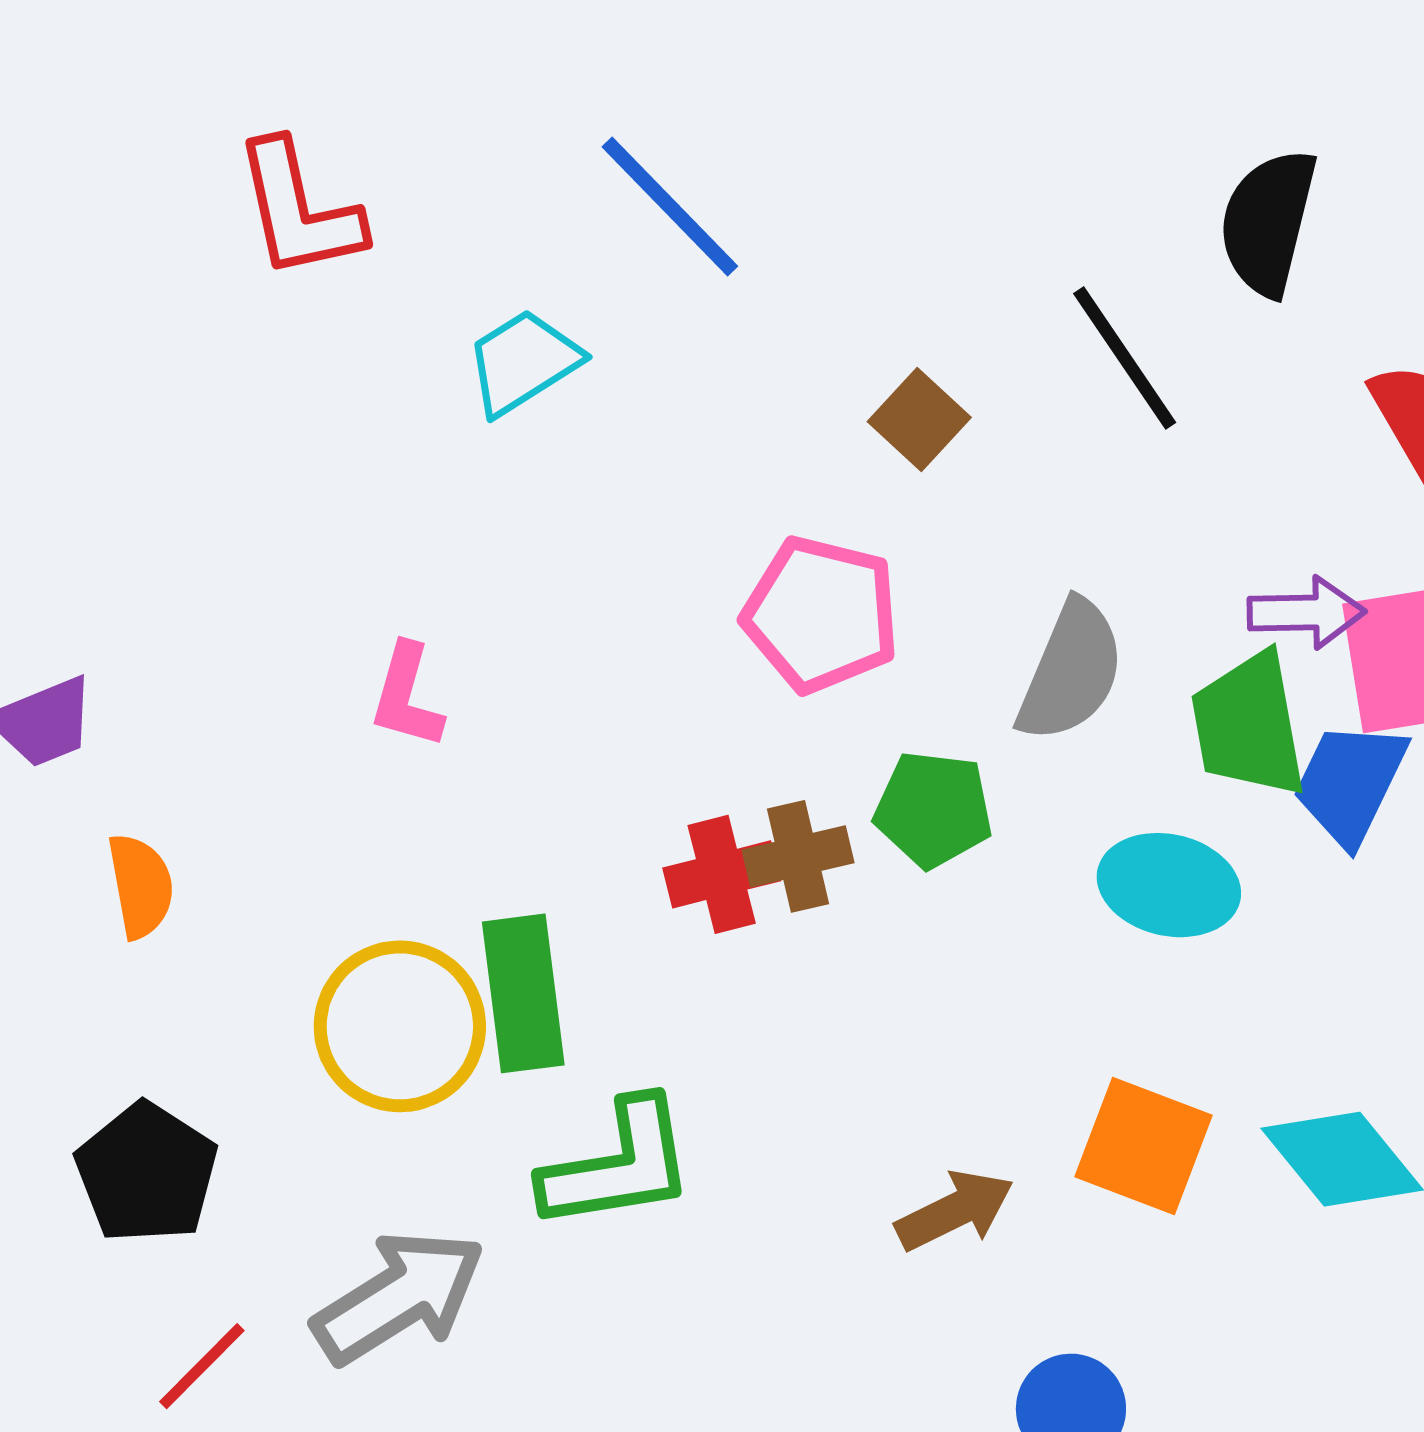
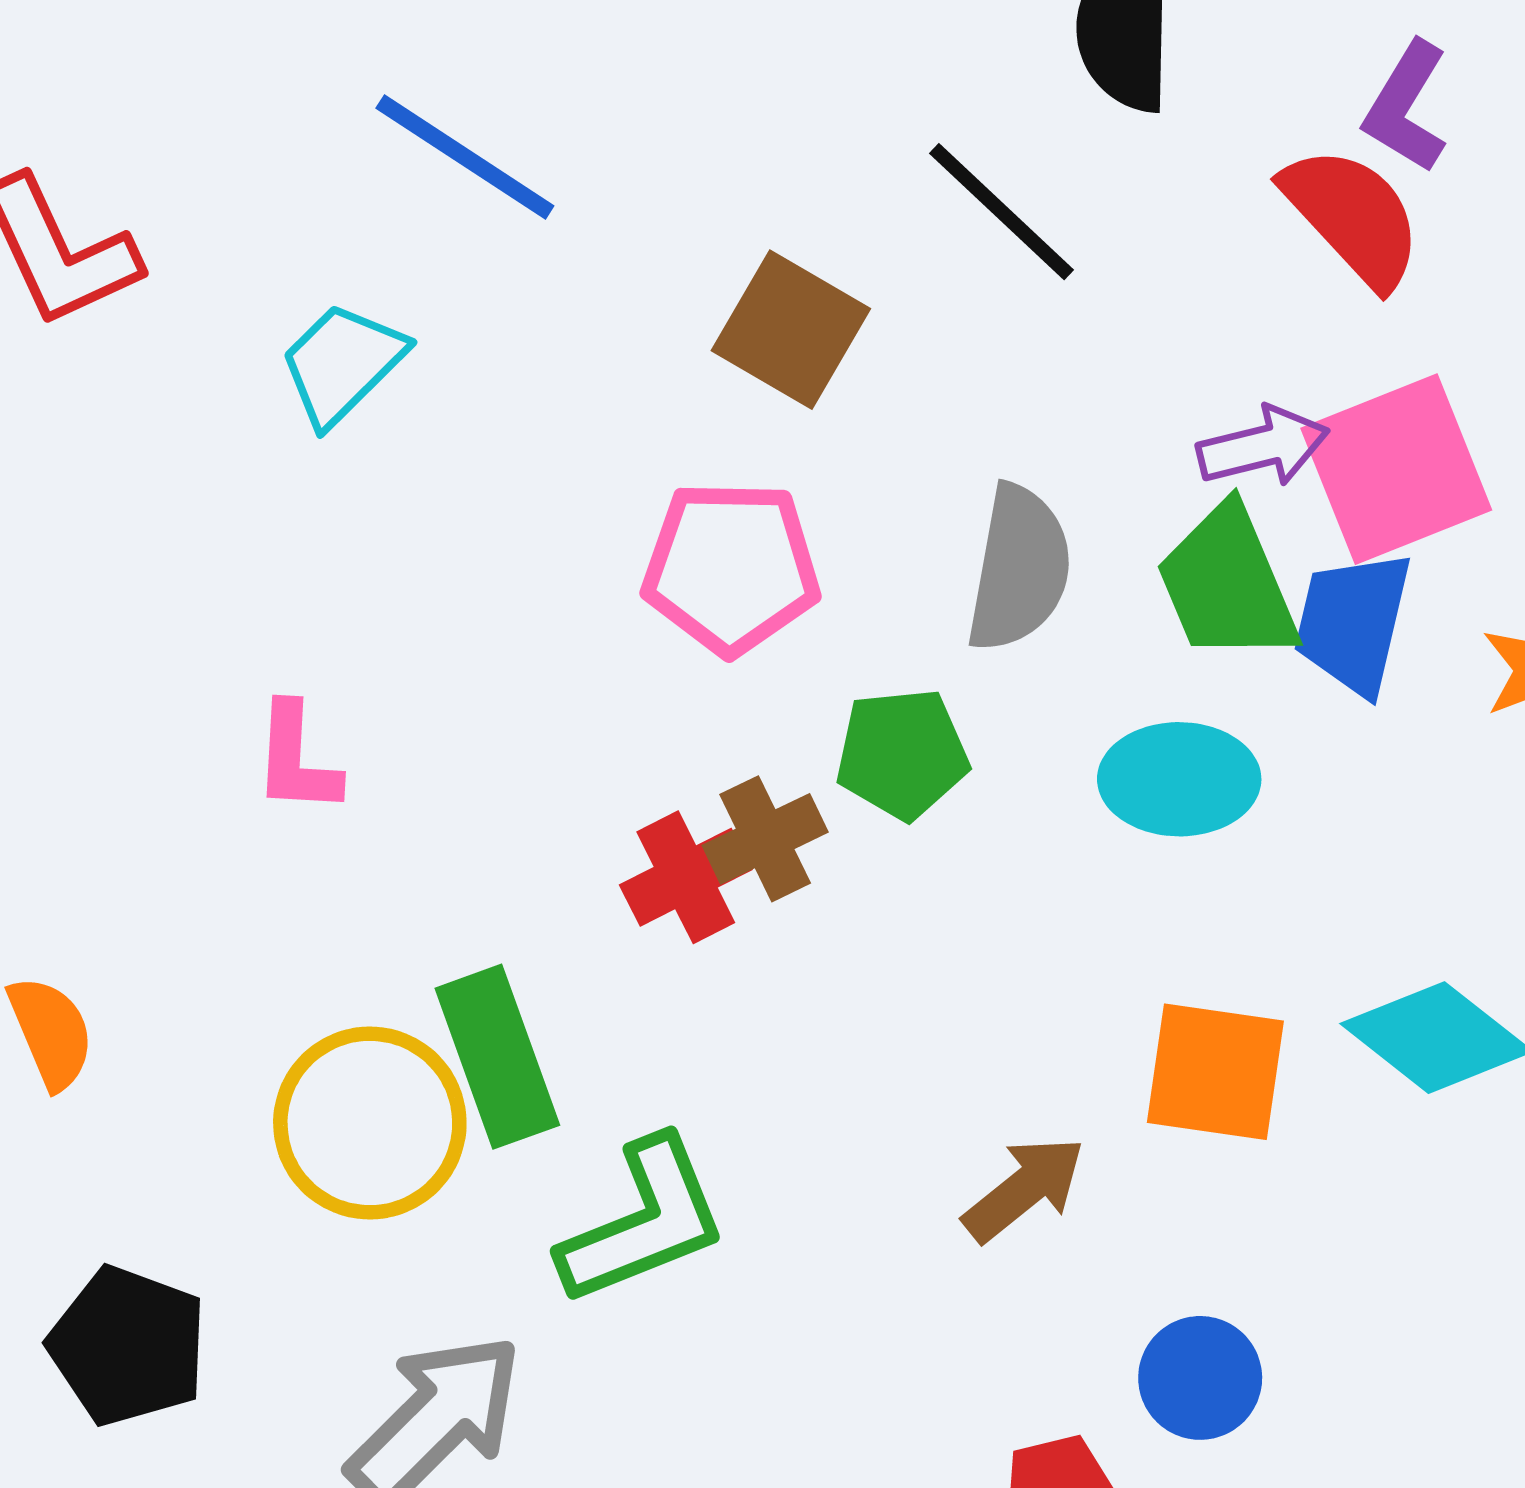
brown square: (919, 419) -> (791, 330), size x1.4

